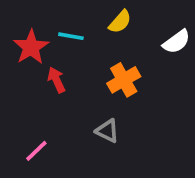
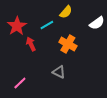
cyan line: (71, 36) -> (47, 25), moved, turned -40
orange cross: (124, 80) -> (68, 44), turned -30

